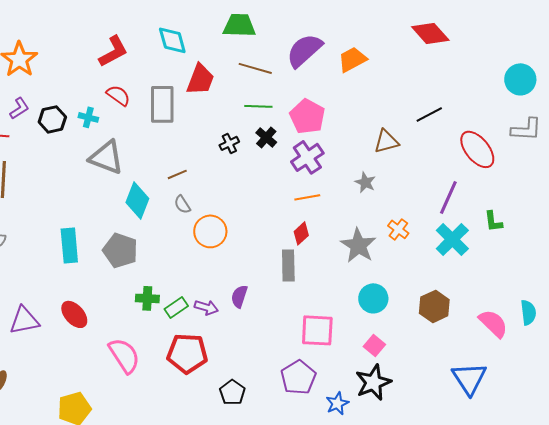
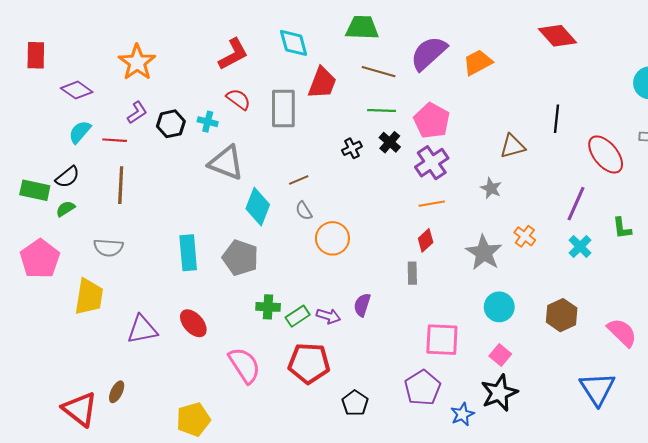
black line: (429, 114) -> (557, 119), turned -56
cyan cross: (452, 239) -> (580, 247), size x0.7
gray rectangle: (288, 265) -> (412, 273), size x0.7

